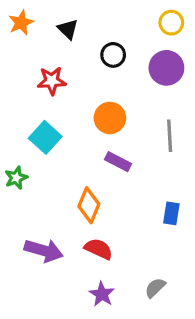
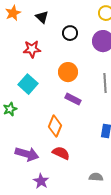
gray semicircle: (155, 288) -> (96, 177), turned 48
purple star: (102, 294) -> (41, 181), moved

